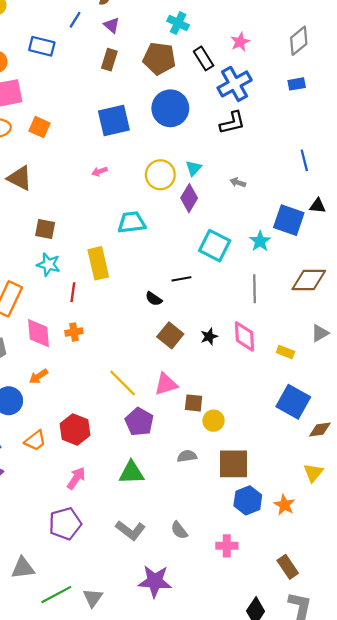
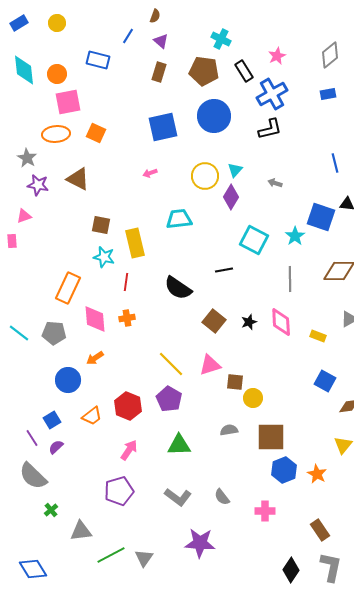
yellow rectangle: (98, 263) -> (135, 243), moved
black semicircle: (154, 299) -> (178, 288), moved, size x1.8
blue square: (293, 402) -> (325, 381), size x0.7
purple pentagon: (139, 422) -> (169, 399), moved

